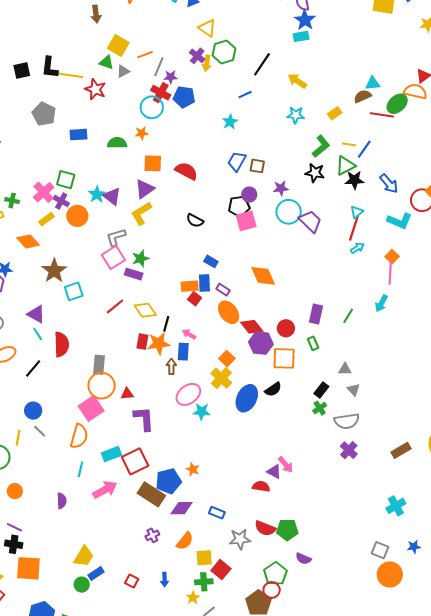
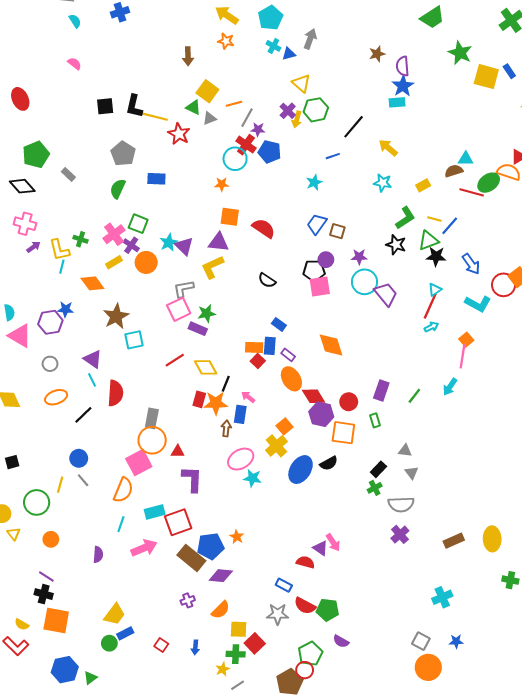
green semicircle: (117, 143) -> (118, 189), moved, turned -72
purple triangle: (145, 189) -> (219, 242), turned 35
blue rectangle: (217, 513) -> (284, 585), moved

